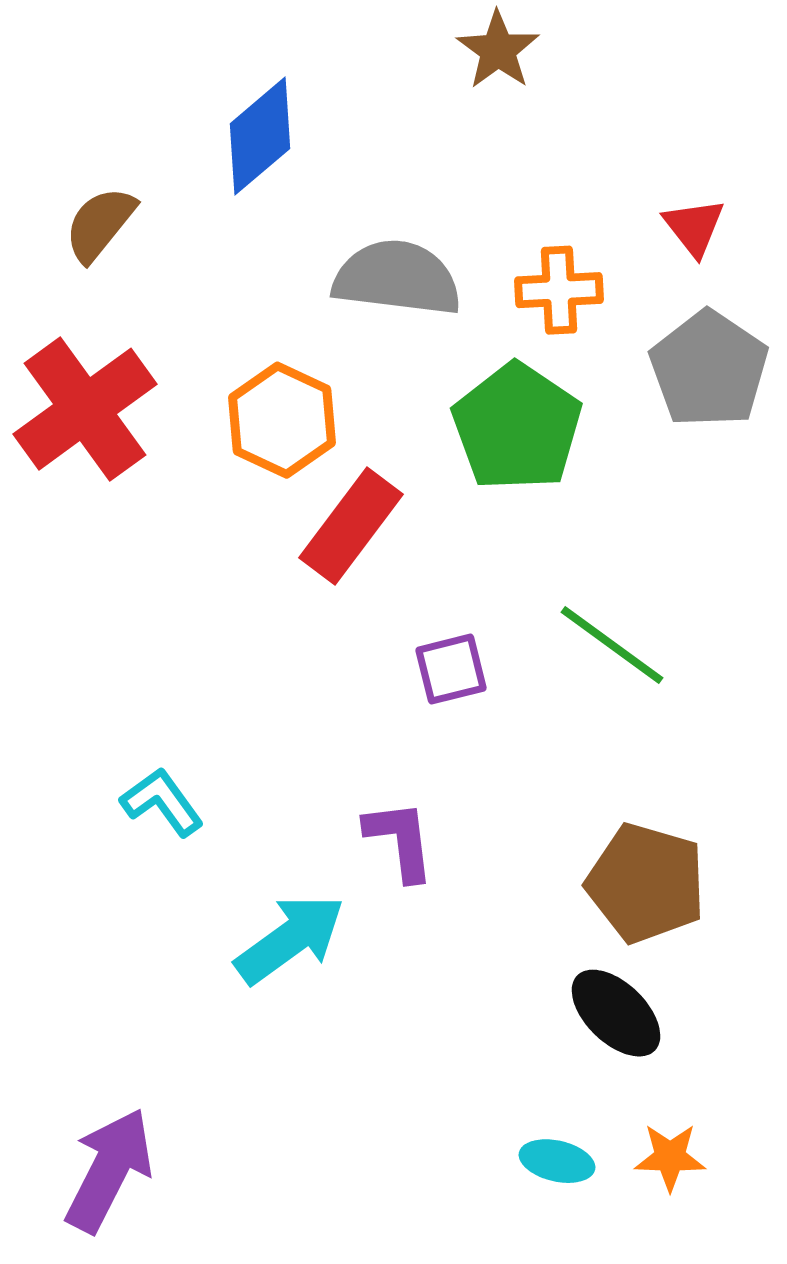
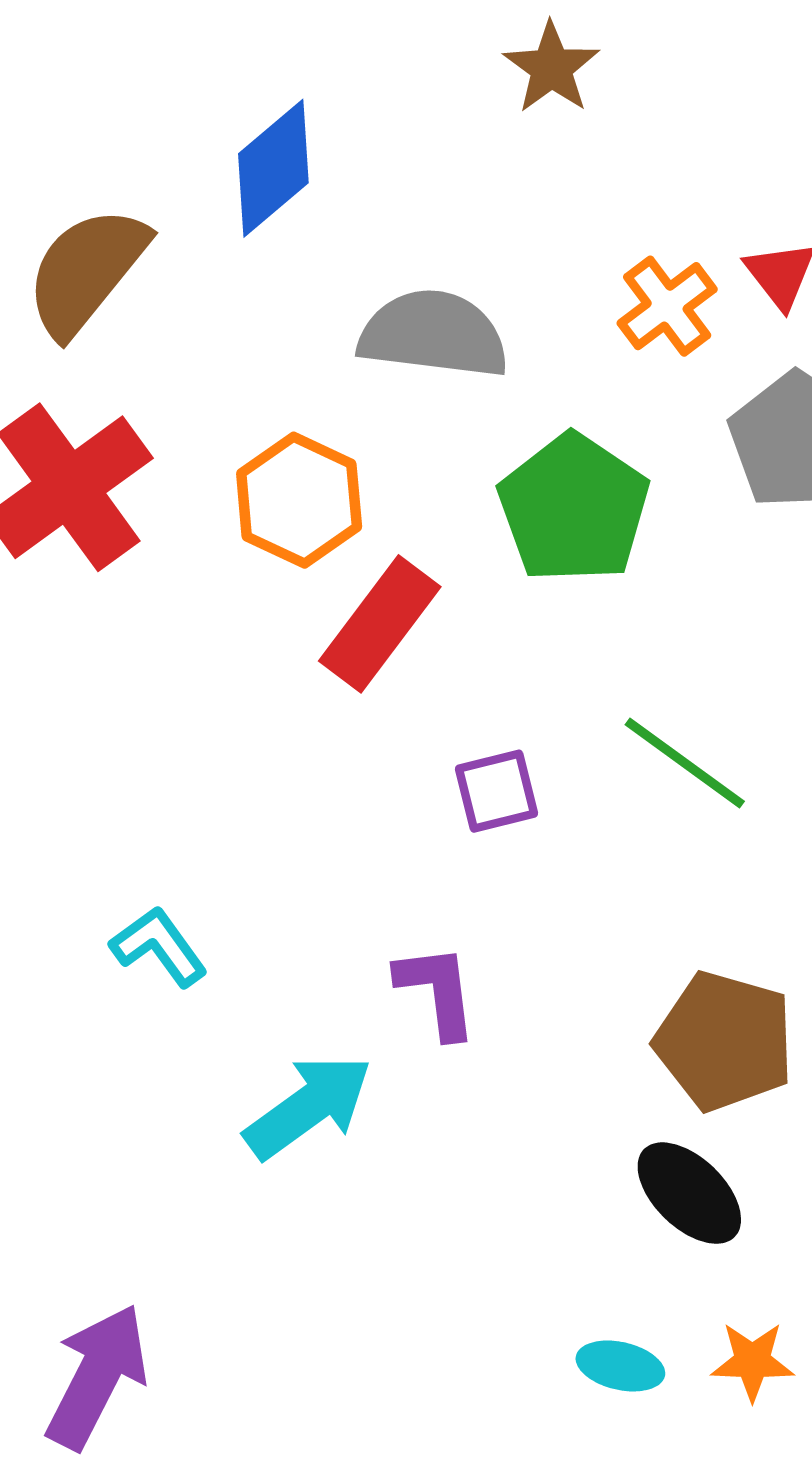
brown semicircle: (100, 224) -> (86, 271), size x1.5
orange cross: (559, 290) -> (667, 306), moved, turned -34

